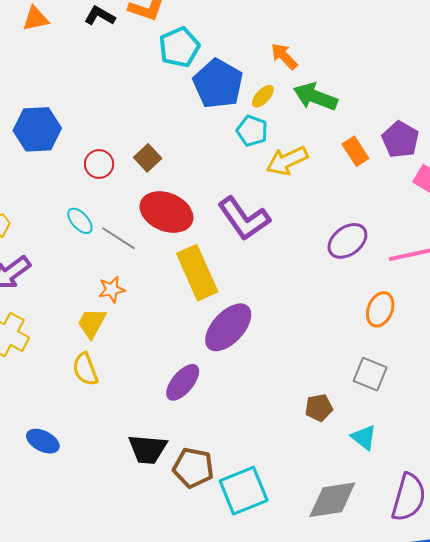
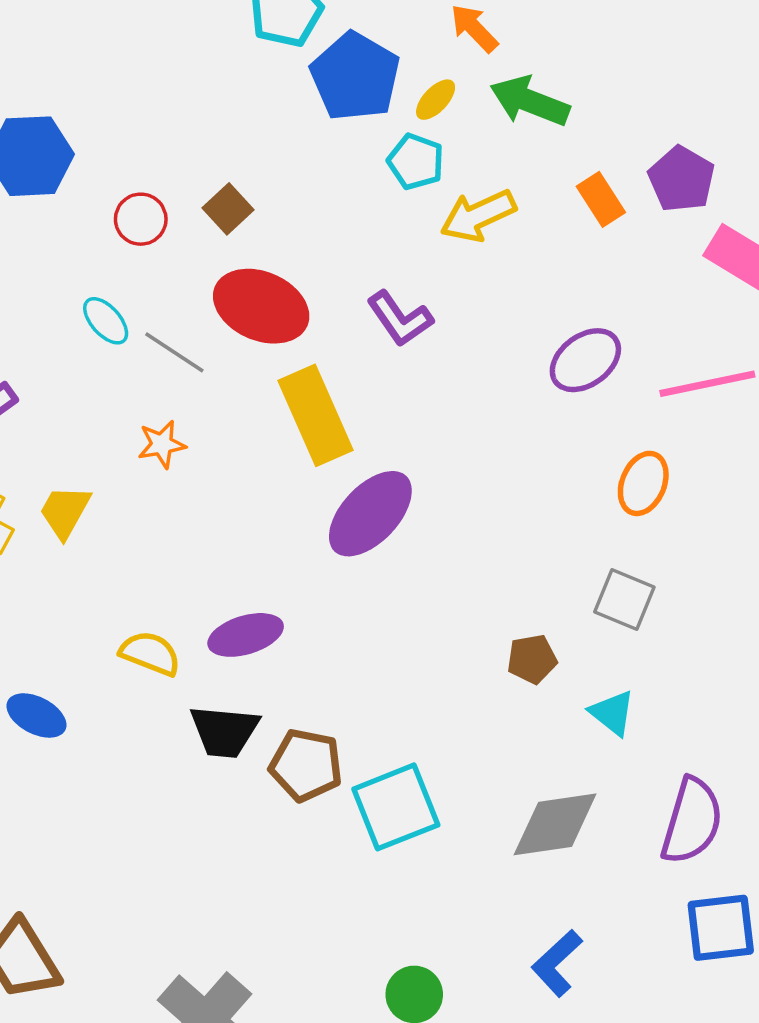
purple L-shape: (244, 219) -> (400, 319), size x0.7
yellow trapezoid: (92, 323) -> (65, 512), moved
yellow semicircle: (85, 369) -> (150, 653), moved, turned 132
purple ellipse: (183, 382) -> (246, 635), moved, turned 33

